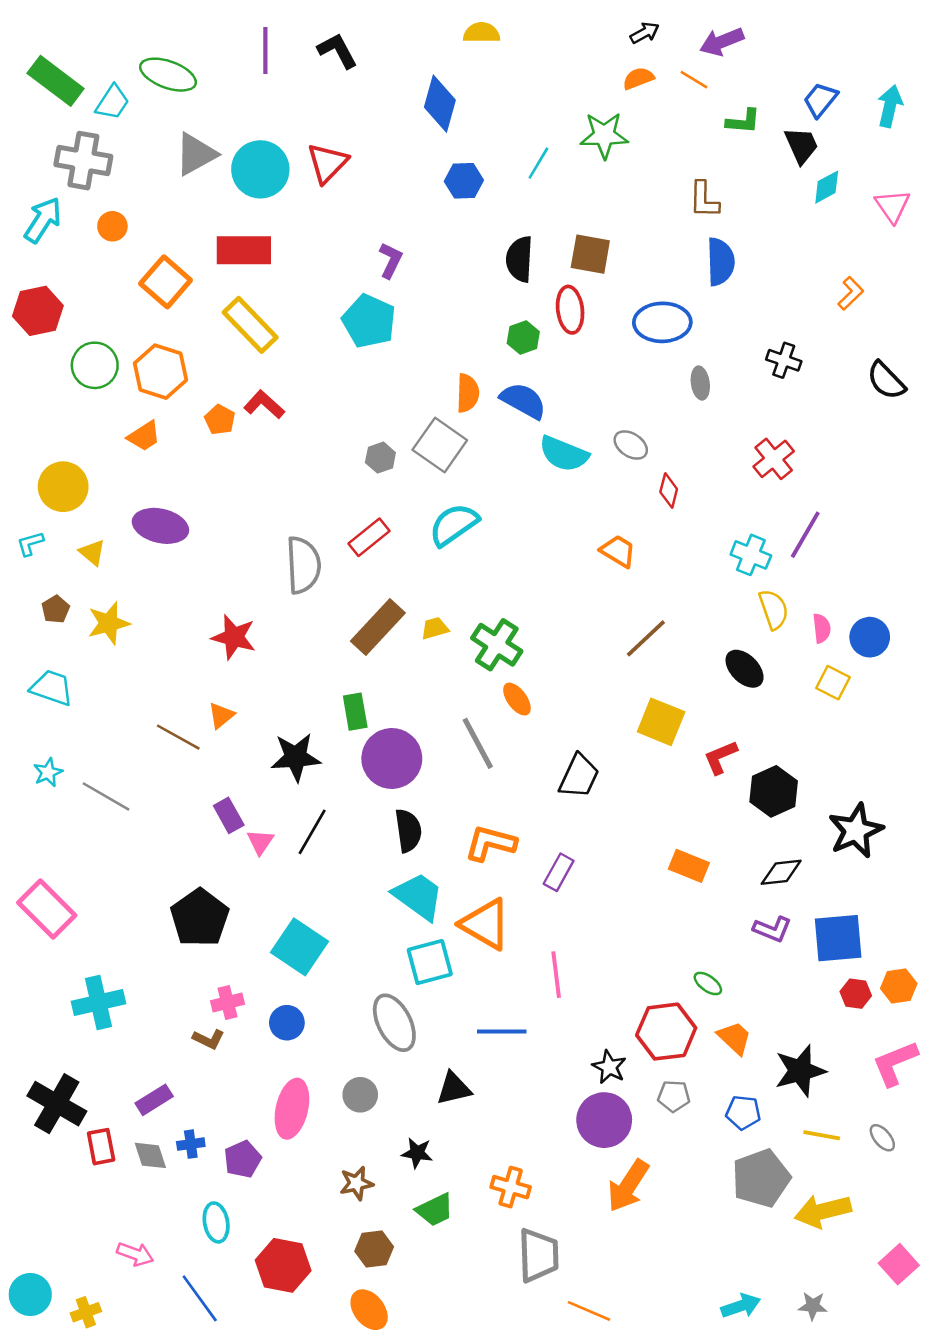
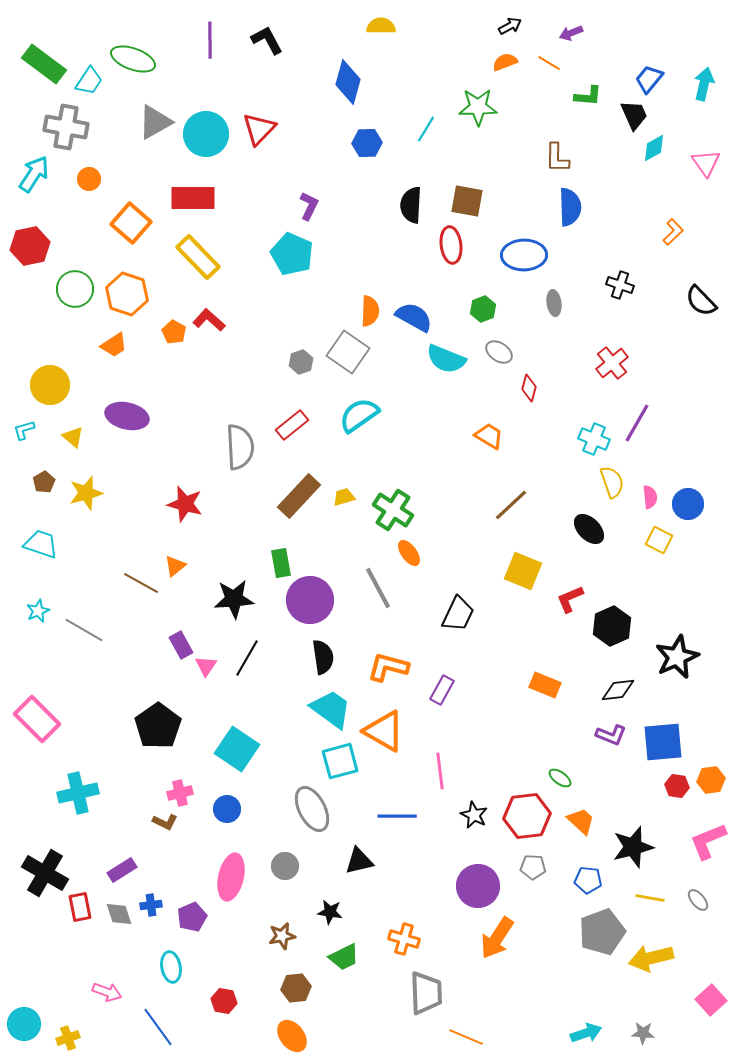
purple arrow: (722, 42) -> (571, 33), size x0.7
green hexagon: (523, 338) -> (483, 309), moved
black star: (609, 1067) -> (474, 815), moved
red hexagon: (283, 1265) -> (224, 1001), size x0.6

